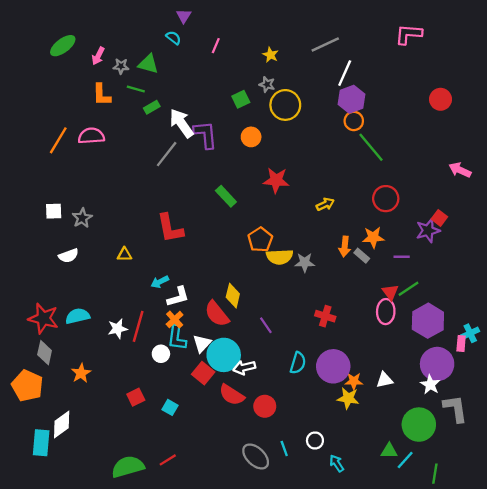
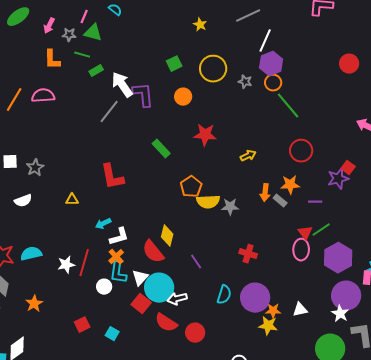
pink line: (216, 46) -> (84, 17), moved
gray star: (267, 84) -> (245, 82), moved

